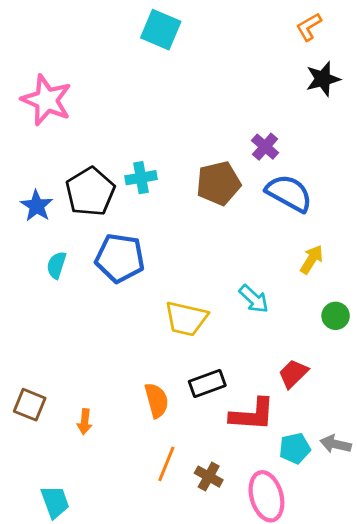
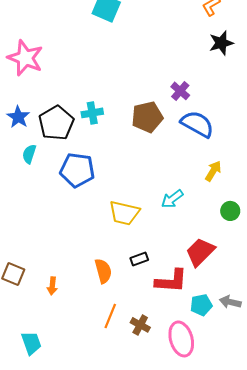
blue star: (37, 206) -> (18, 117), moved
cyan semicircle: (56, 265) -> (29, 154), moved
cyan arrow: (254, 299) -> (172, 199), turned 100
red trapezoid: (293, 374) -> (200, 252), size x1.4
black rectangle: (207, 383) -> (139, 259), size x0.7

